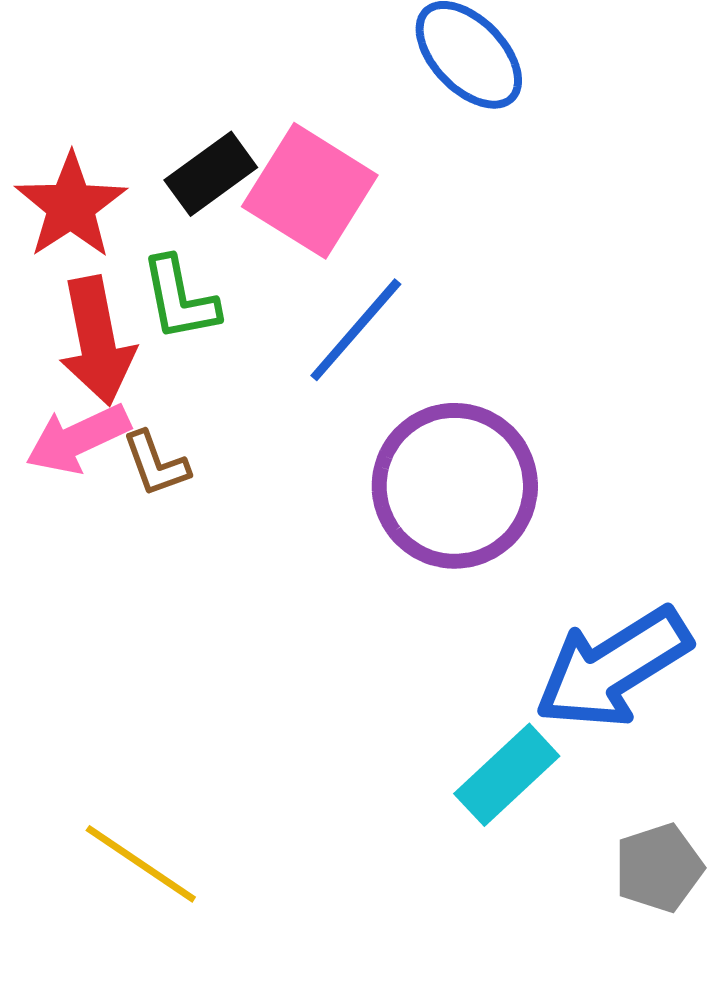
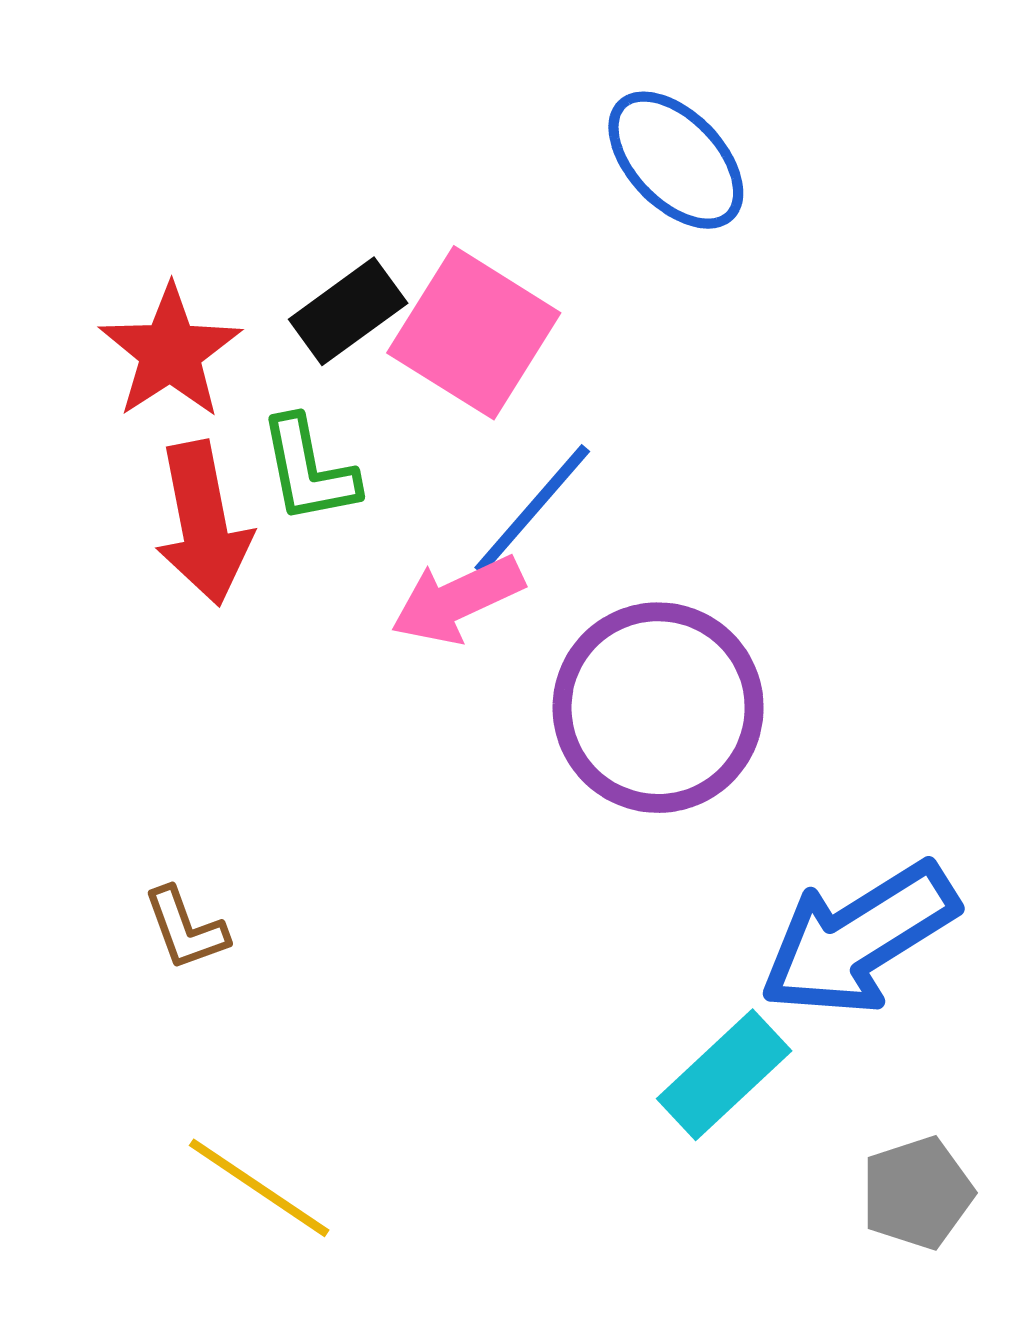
pink arrow: (78, 439) -> (457, 600), moved
brown L-shape: (156, 464) -> (185, 929), moved

